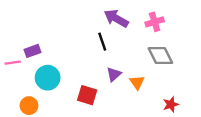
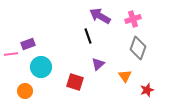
gray diamond: (160, 56) -> (138, 48), turned 45
orange triangle: (137, 82) -> (125, 76), moved

